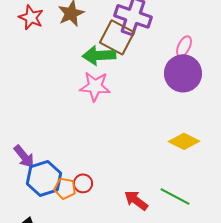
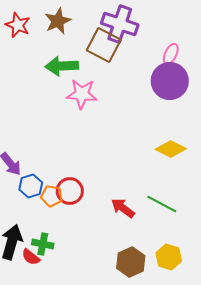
green arrow: (99, 55) -> (62, 66), moved
blue hexagon: (44, 178) -> (31, 186), size x0.7
red circle: (83, 183) -> (70, 191), size x1.4

